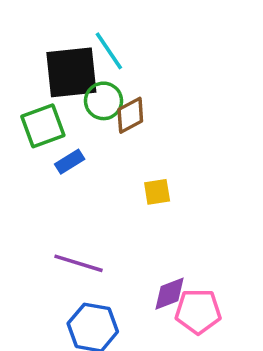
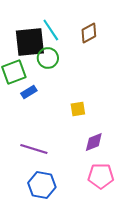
brown diamond: (130, 115) -> (89, 33), moved
purple diamond: (170, 294) -> (94, 142), moved

